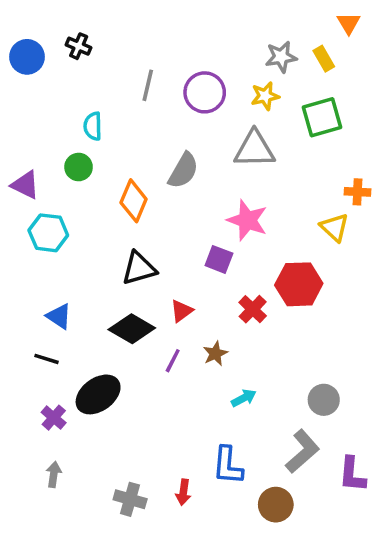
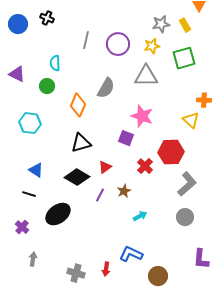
purple triangle: (25, 185) -> (17, 74), moved
purple cross: (54, 418) -> (22, 227), moved
gray L-shape: (302, 451) -> (187, 184), moved
blue L-shape: (228, 466) -> (131, 254), turned 110

